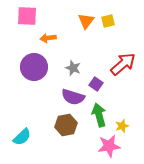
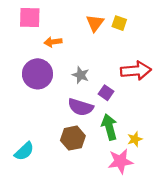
yellow square: (108, 21) -> (119, 23), turned 32
red arrow: (123, 64) -> (136, 71), turned 36

